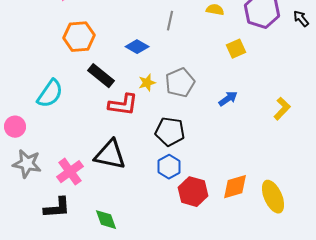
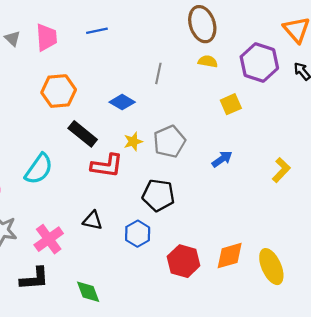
cyan semicircle: (50, 94) -> (39, 169), moved
black triangle: (110, 155) -> (93, 220), size x0.6
blue hexagon: (169, 167) -> (138, 234), moved

